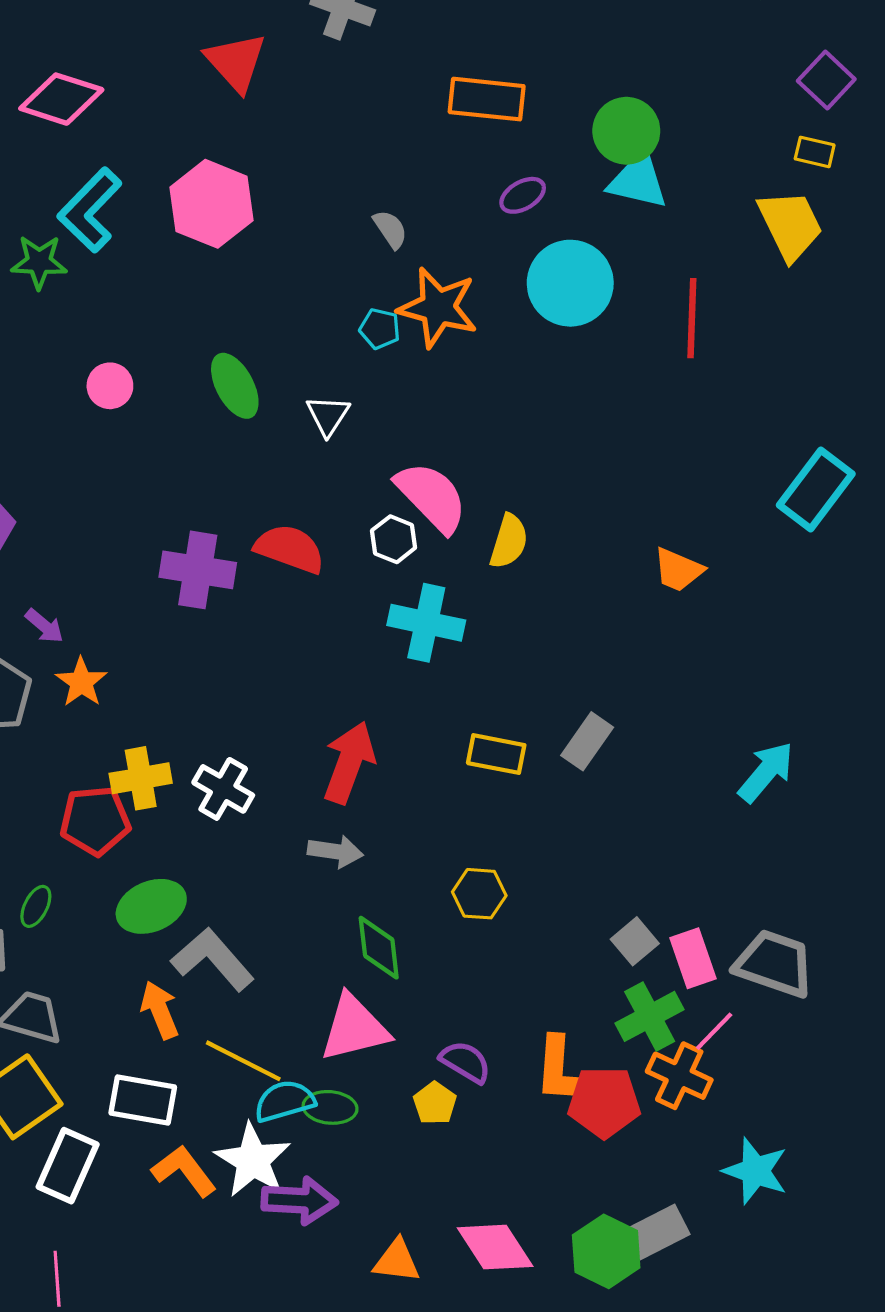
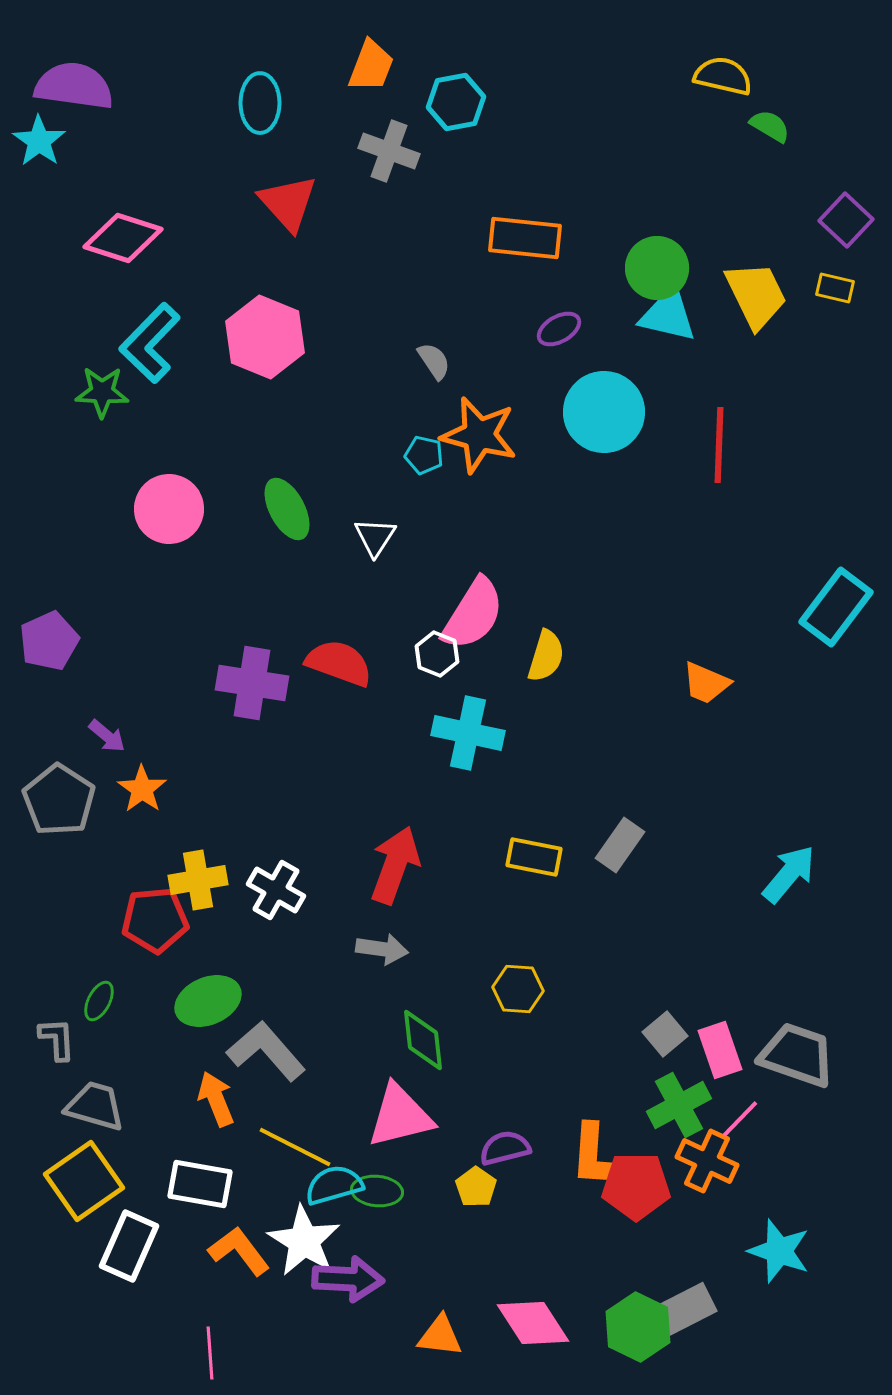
yellow trapezoid: (790, 225) -> (756, 295), moved
pink circle: (110, 386) -> (169, 509), size x1.6
pink semicircle: (432, 497) -> (473, 614), turned 76
purple semicircle: (465, 1062) -> (505, 1148), turned -45
pink line: (57, 1279) -> (210, 1353), moved

